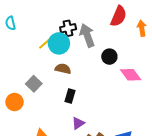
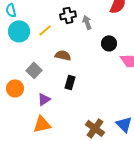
gray arrow: (87, 35) -> (87, 22), size x0.6
cyan circle: (59, 43) -> (19, 31), moved
purple triangle: (78, 123) -> (44, 99), moved

